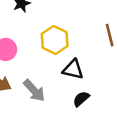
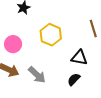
black triangle: (73, 69) -> (79, 58), moved

